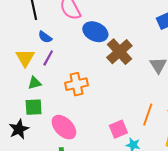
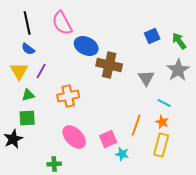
blue semicircle: (45, 37) -> (28, 49), moved
brown cross: (119, 52) -> (109, 65), turned -35
pink ellipse: (64, 127) -> (74, 137), moved

